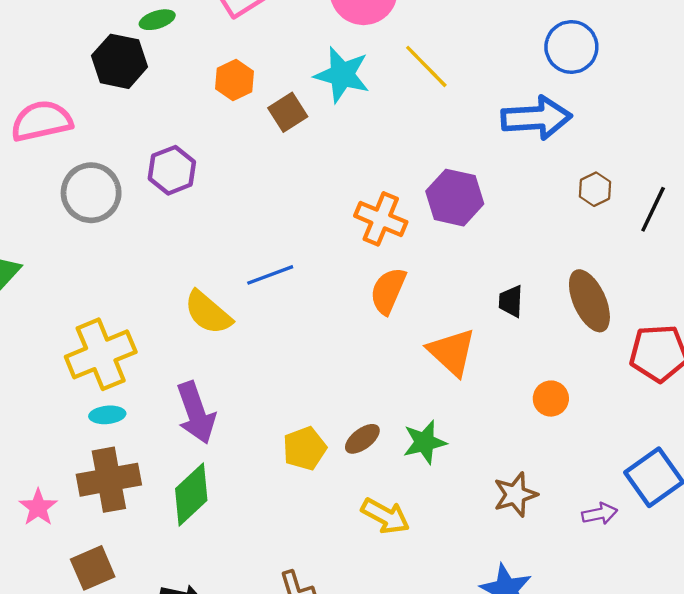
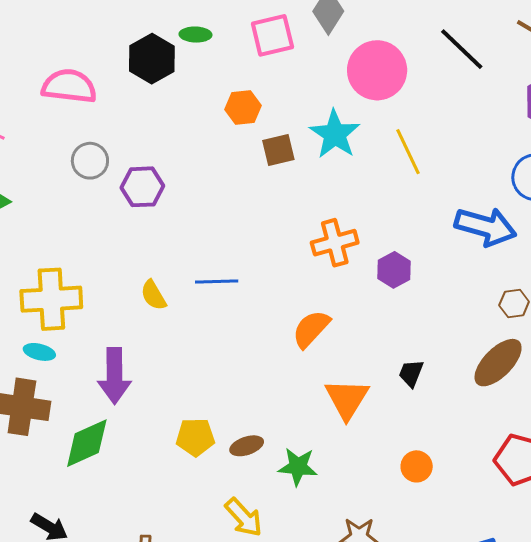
purple hexagon: (172, 170) -> (142, 187), moved
gray circle: (91, 193) -> (90, 161), size x0.7
purple hexagon: (455, 198) -> (394, 270), size x0.7
orange cross: (381, 219) -> (335, 243), moved, turned 33
brown ellipse: (589, 301) -> (498, 363), moved, turned 50
yellow semicircle: (208, 313) -> (153, 295), size x0.7

